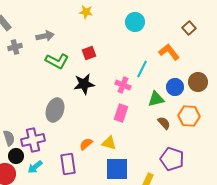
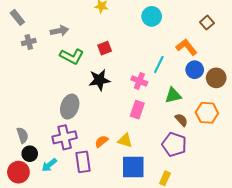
blue circle: (175, 87) -> (195, 70), moved
purple cross: (33, 140) -> (65, 137), moved
purple pentagon: (172, 159) -> (174, 144), moved

